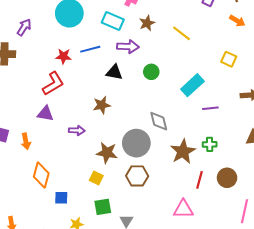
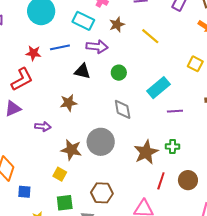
purple triangle: (45, 114) -> (13, 108), turned -36
gray diamond: (159, 121) -> (123, 109), moved
brown hexagon: (137, 176) -> (102, 193), moved

